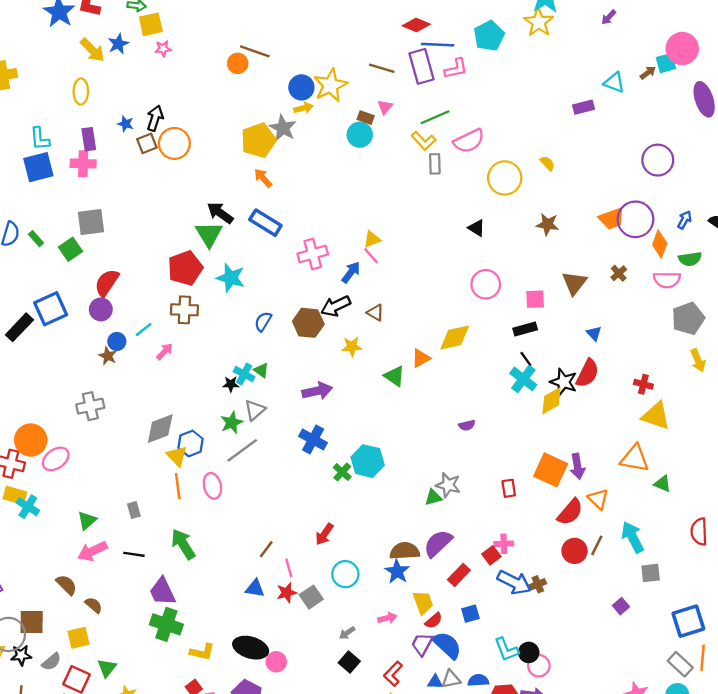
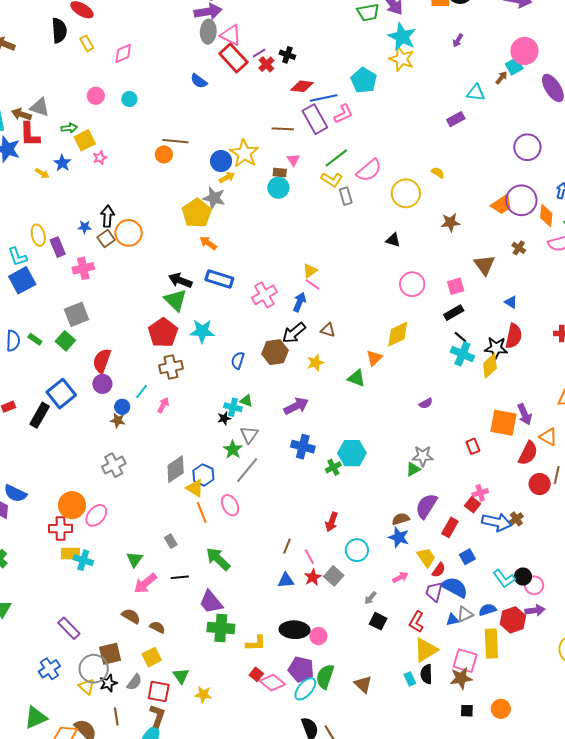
yellow arrow: (92, 50) -> (42, 173), size x0.6
yellow ellipse: (81, 91) -> (38, 235), moved
pink cross: (83, 164) -> (83, 268), moved
green cross: (342, 472) -> (333, 467), turned 35
brown semicircle: (405, 551) -> (401, 519), size x0.7

